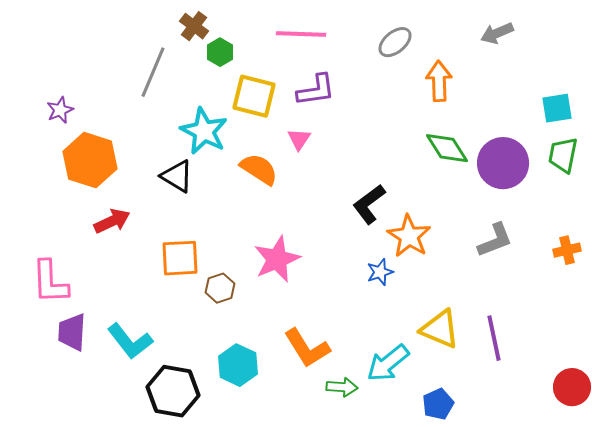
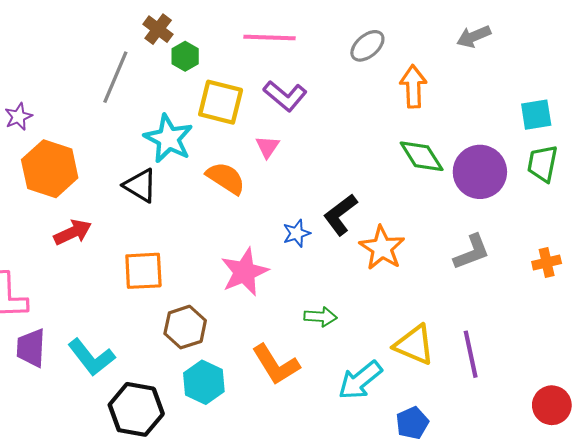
purple L-shape: (316, 90) -> (285, 96), turned 48
blue star: (380, 272) -> (297, 233), moved
brown hexagon: (220, 288) -> (185, 327), moved, size x1.4
green arrow: (342, 387) -> (321, 317), moved

